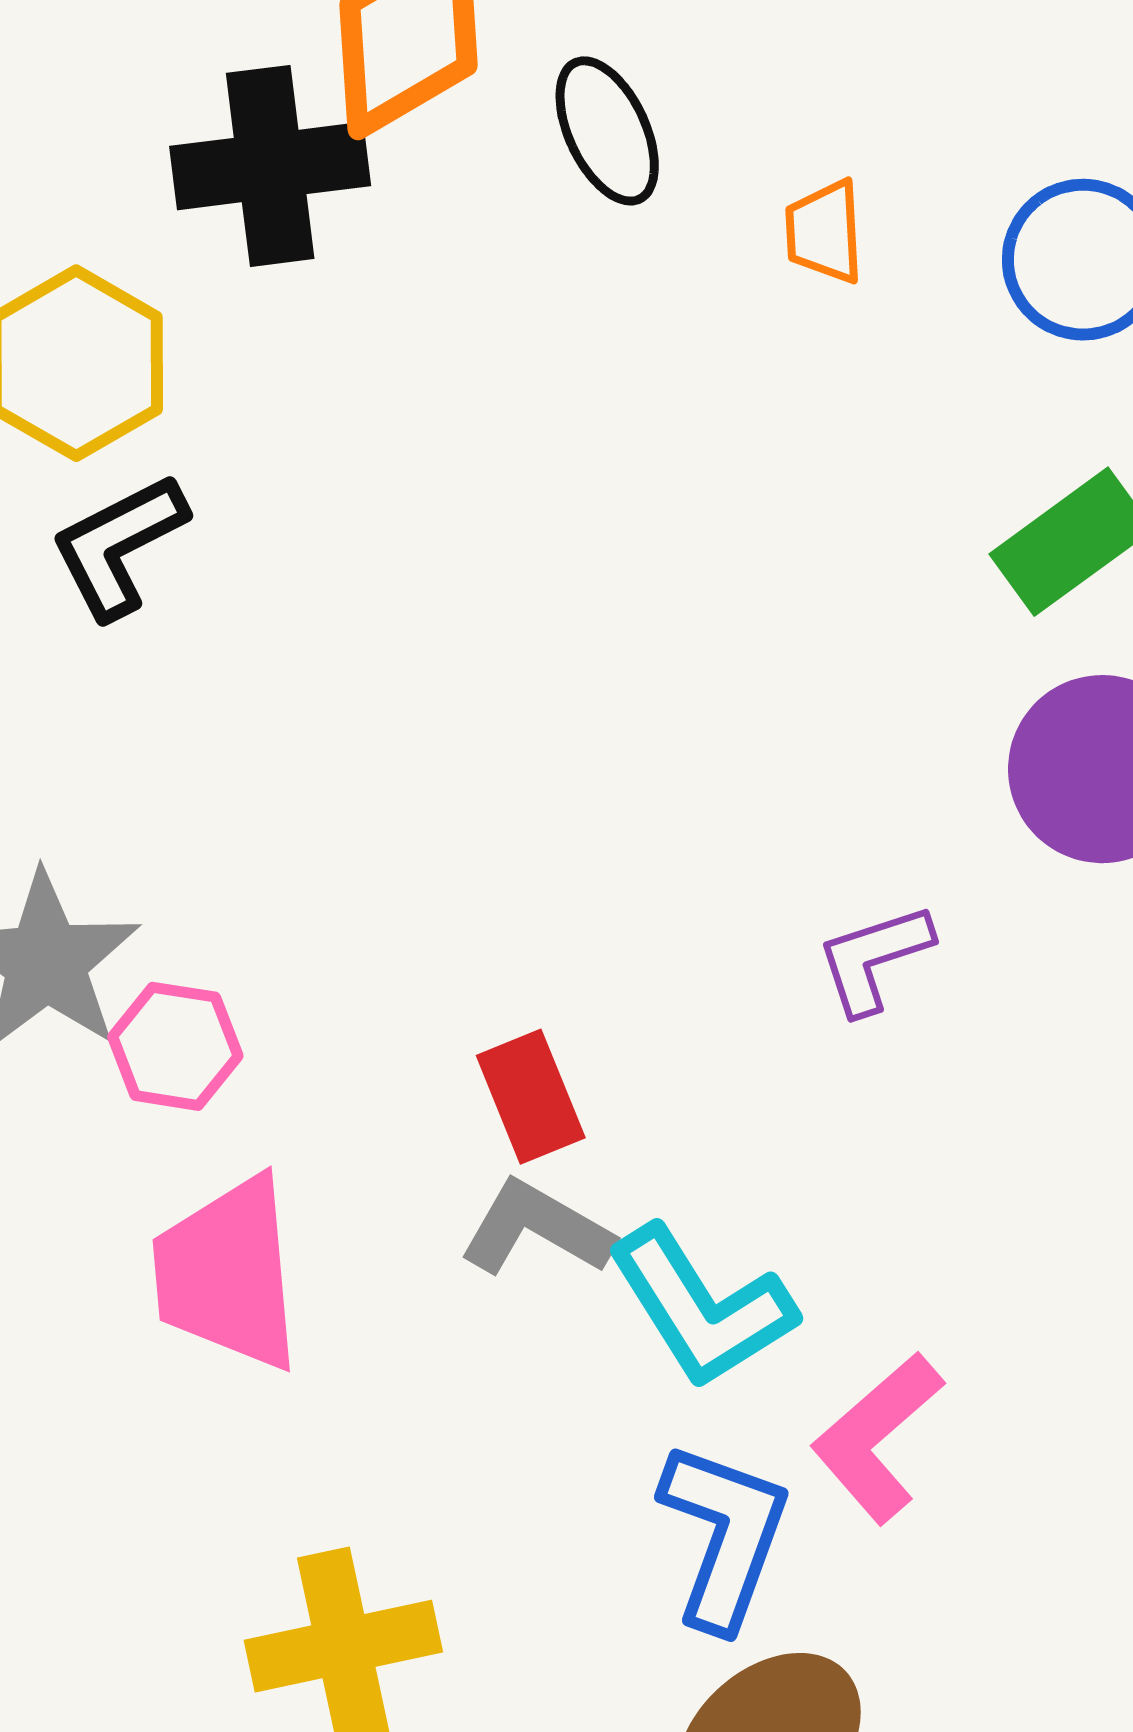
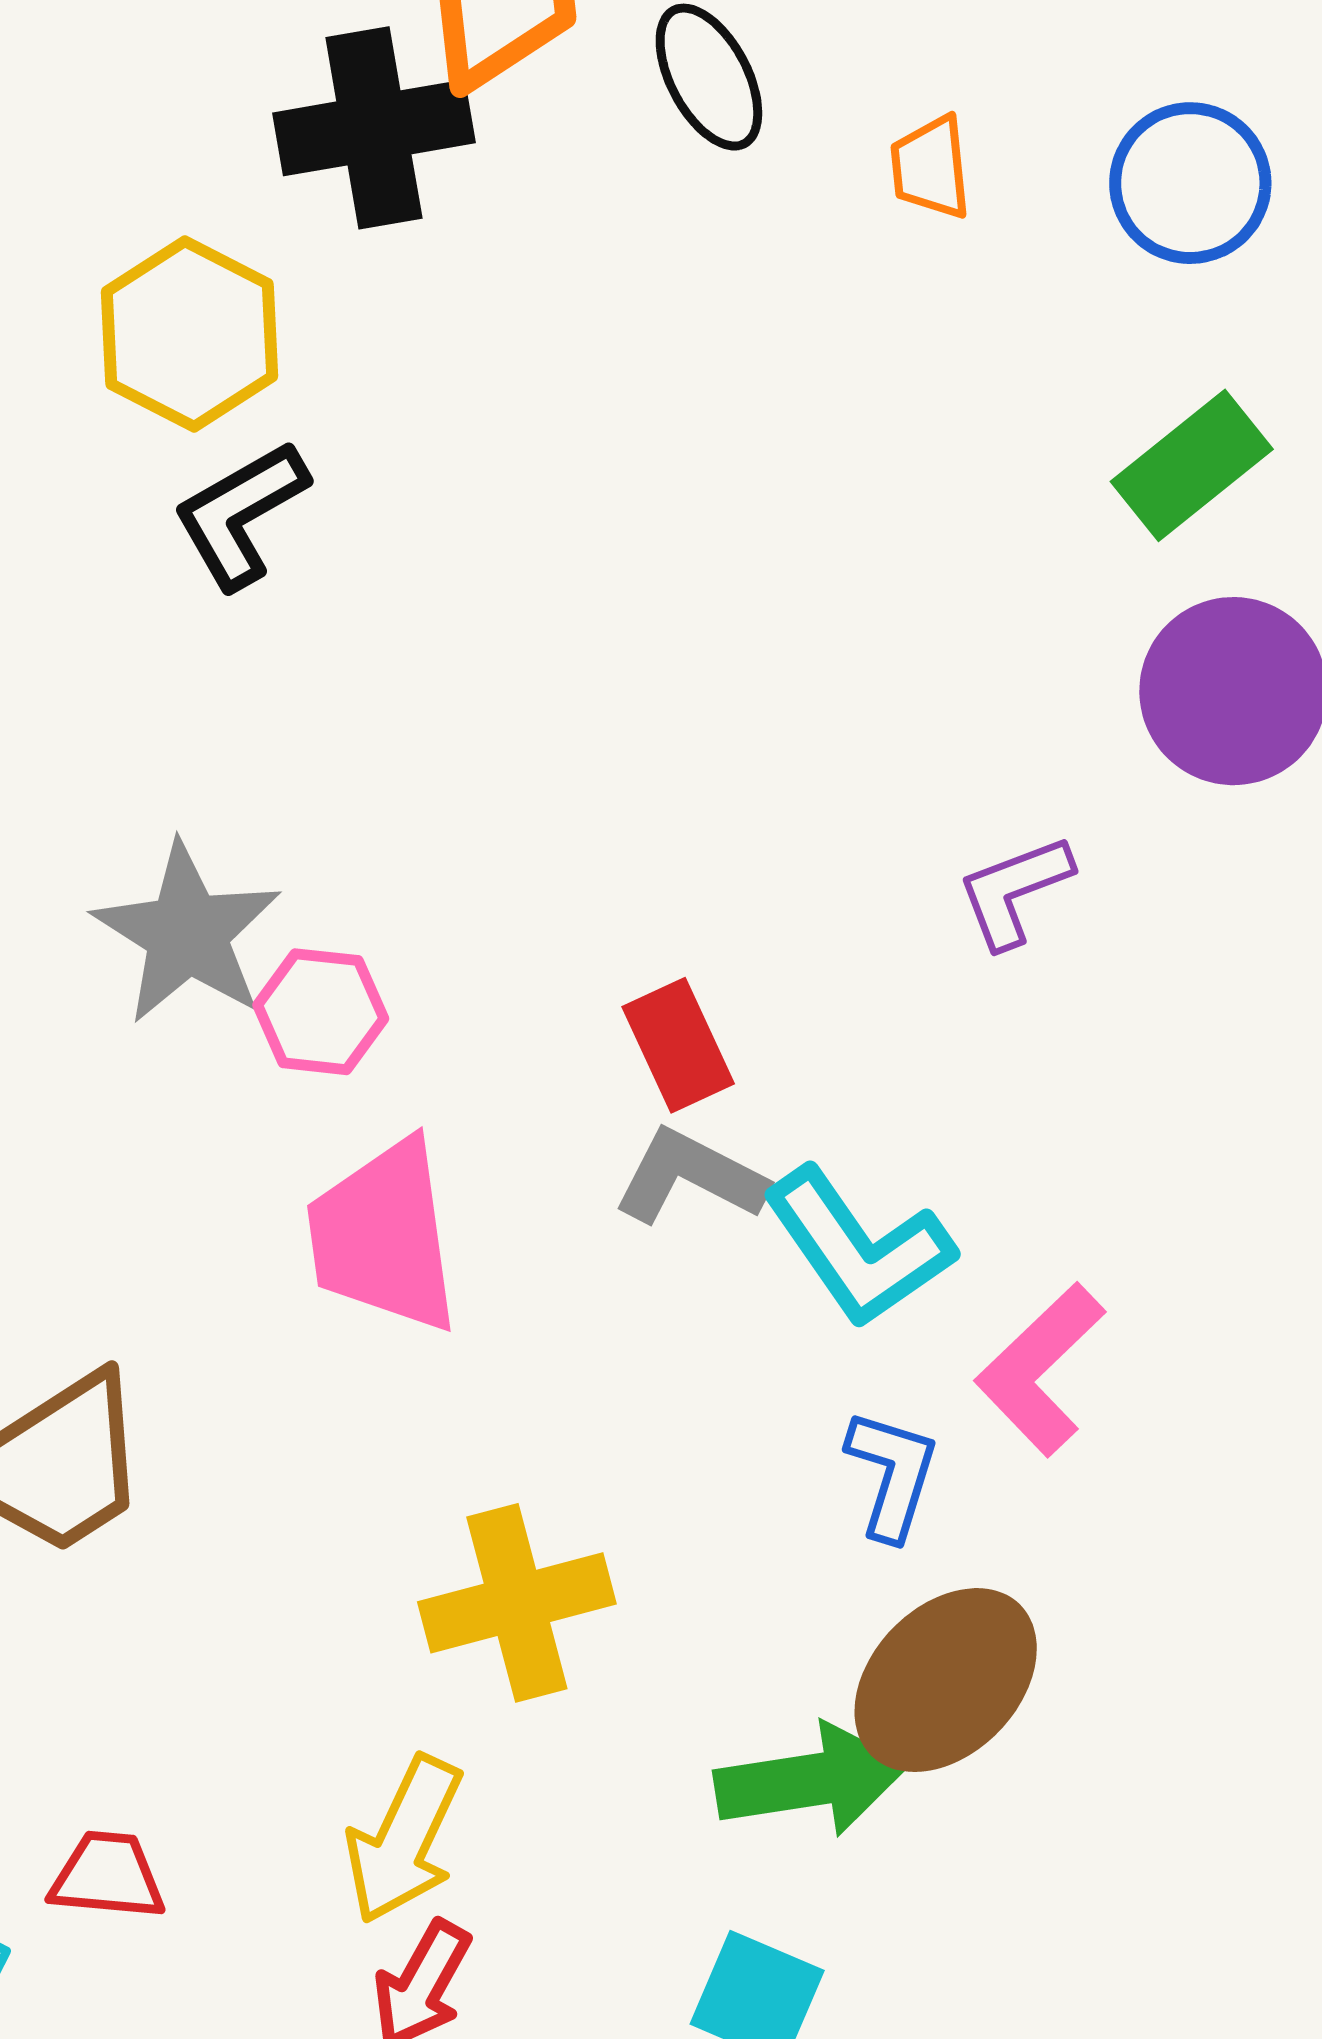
blue L-shape: (724, 1535) -> (892, 1474), size x0.7

